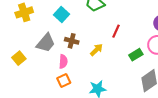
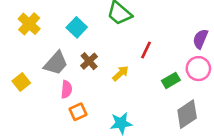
yellow cross: (24, 12) -> (29, 24), turned -30
brown cross: (72, 41) -> (89, 61), turned 32
pink semicircle: (63, 62) -> (66, 89), moved

